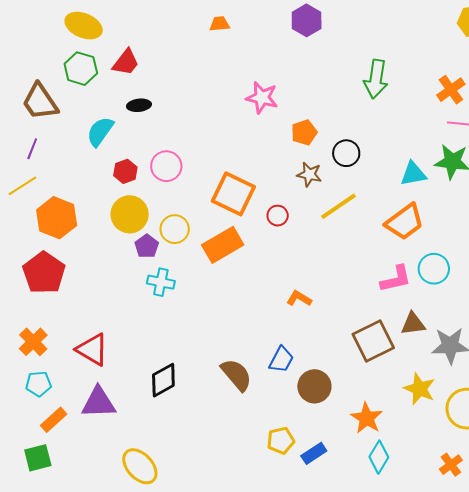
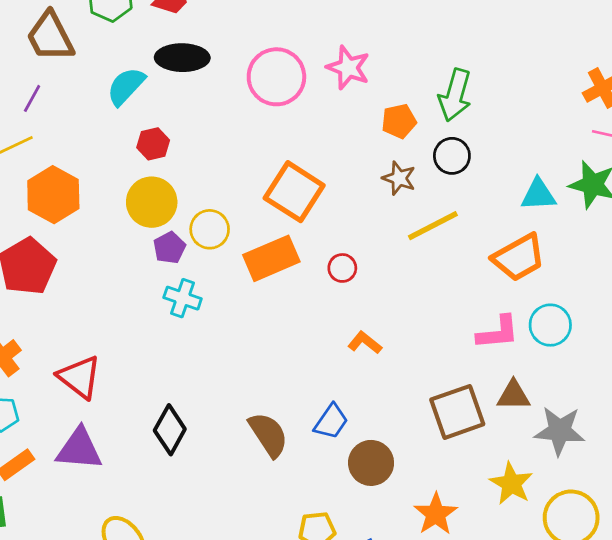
green arrow: (376, 79) -> (455, 95), moved
black ellipse: (139, 105) -> (182, 58), size x1.6
pink circle: (166, 166) -> (276, 77), moved, size x1.4
red circle: (278, 216) -> (342, 268), moved
black diamond: (163, 380) -> (170, 430), turned -39

